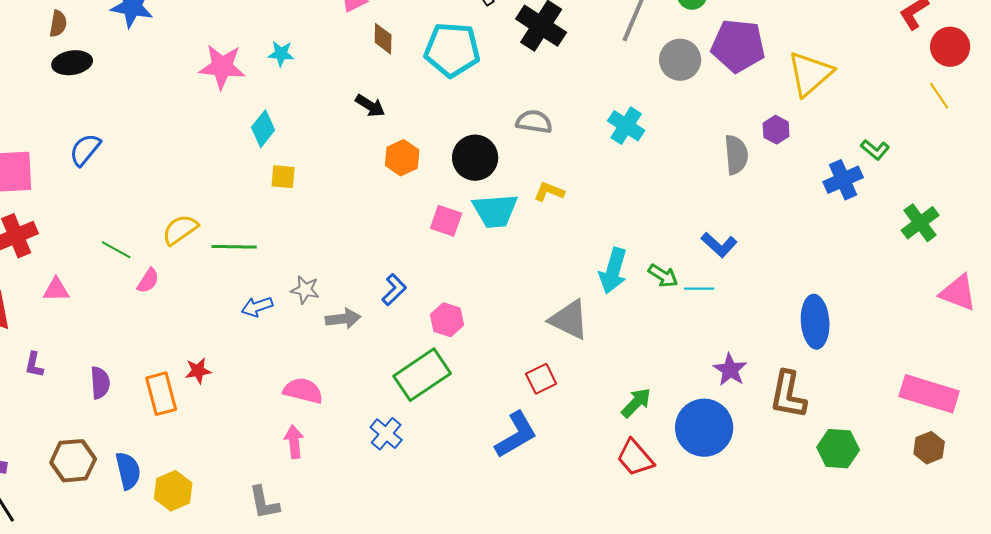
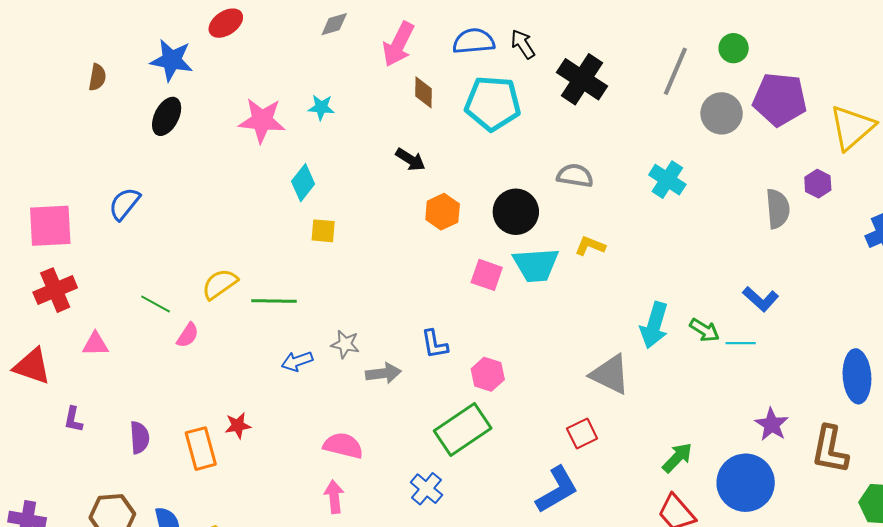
black ellipse: (72, 63) -> (167, 116), moved, turned -54
blue L-shape: (394, 290) -> (435, 344), turned 124

